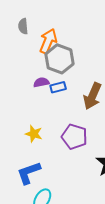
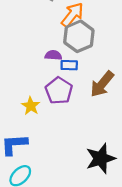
purple pentagon: (74, 137) -> (59, 91), moved

